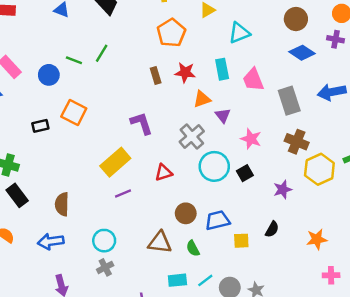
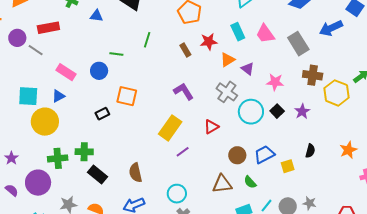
green line: (102, 53) -> (147, 40), moved
purple star: (283, 190) -> (302, 111), moved

